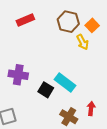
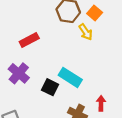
red rectangle: (25, 20) -> (29, 40), moved
purple cross: (18, 75) -> (19, 73), turned 36

